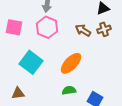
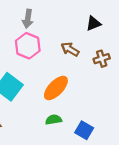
brown cross: (104, 29) -> (102, 59), moved

